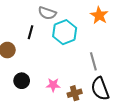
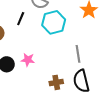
pink star: (53, 85) -> (28, 60), moved

